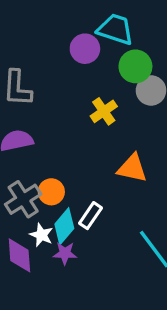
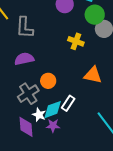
yellow cross: (104, 111) -> (76, 41), turned -35
orange circle: (51, 192) -> (48, 81), moved
cyan diamond: (64, 226) -> (53, 110), turned 30

